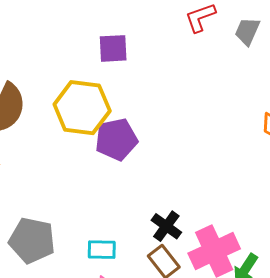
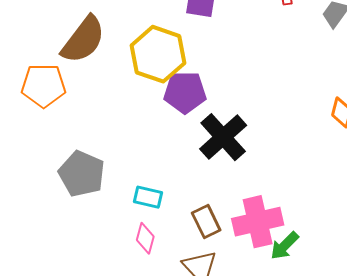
black cross: (166, 226) -> (223, 137), moved, size x1.6

